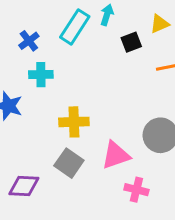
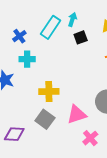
black square: (131, 42) -> (81, 37), moved
pink cross: (136, 190) -> (90, 138), turned 35

